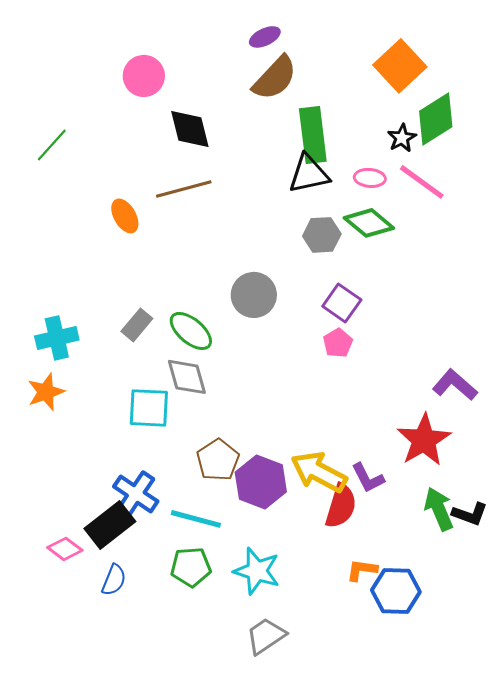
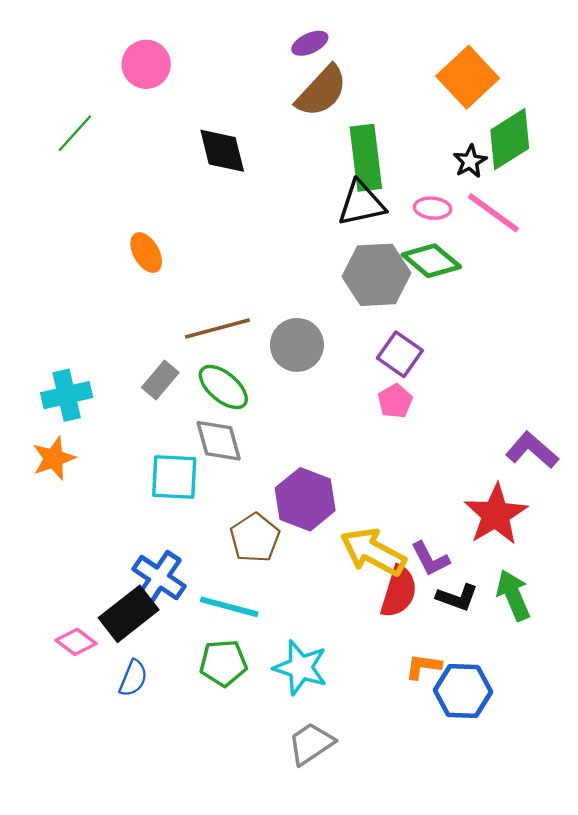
pink circle: (144, 76) -> (146, 64), moved
green line: (52, 145) -> (75, 133), moved
brown line: (184, 189) -> (217, 329), moved
gray hexagon: (322, 235) -> (376, 275), size x1.5
purple hexagon: (261, 482) -> (305, 499), moved
black L-shape: (470, 514) -> (457, 597), moved

